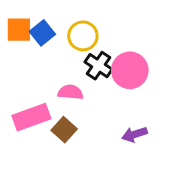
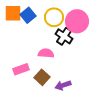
pink circle: (130, 70) -> (77, 21), moved
pink rectangle: (31, 117) -> (21, 69), size x0.7
purple arrow: (134, 134) -> (63, 85), moved

